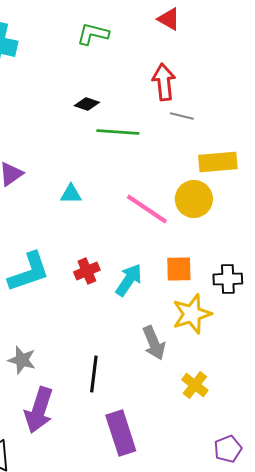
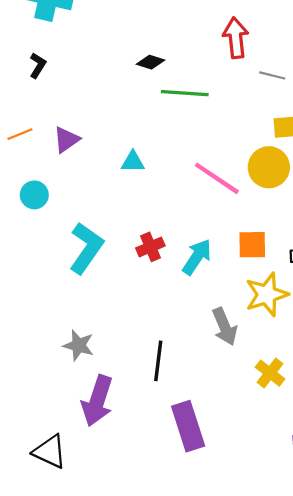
gray line: (182, 116) -> (272, 75), moved
cyan L-shape: (29, 272) -> (86, 248), turned -36

